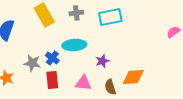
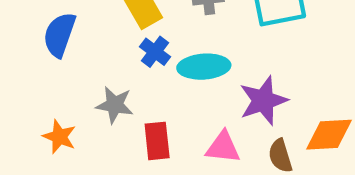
blue cross: (52, 58) -> (155, 52), moved
purple star: (102, 61) -> (263, 101), size x1.6

